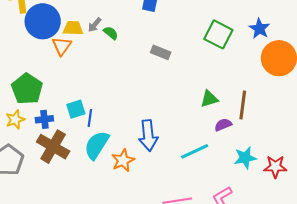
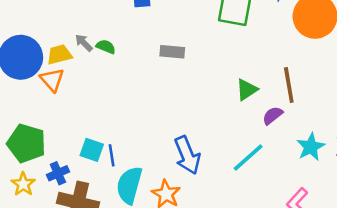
gray arrow: (95, 25) -> (84, 43), turned 112
cyan square: (76, 109) -> (92, 150), turned -36

